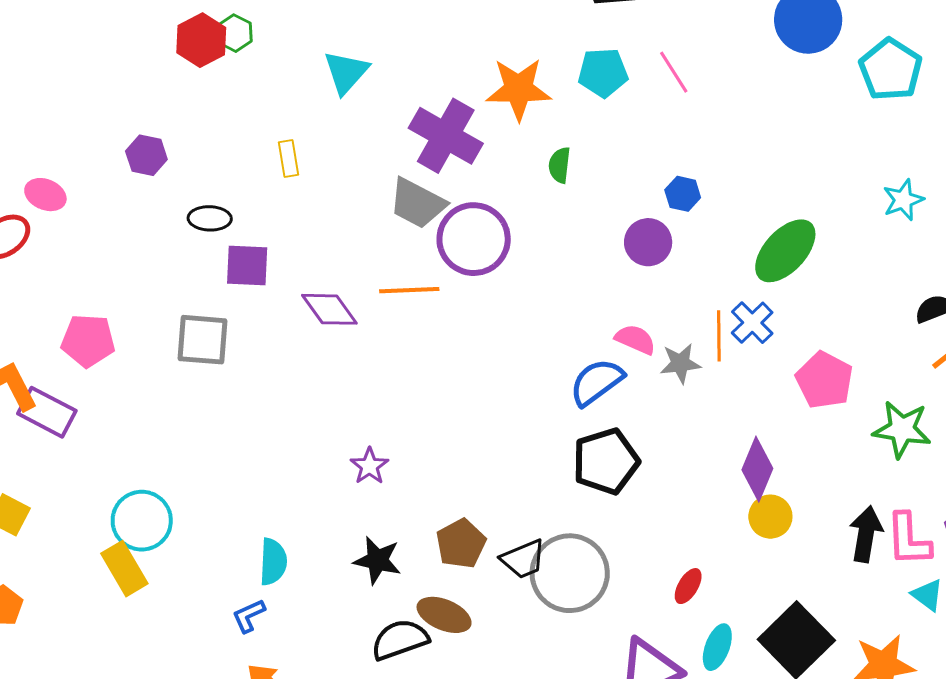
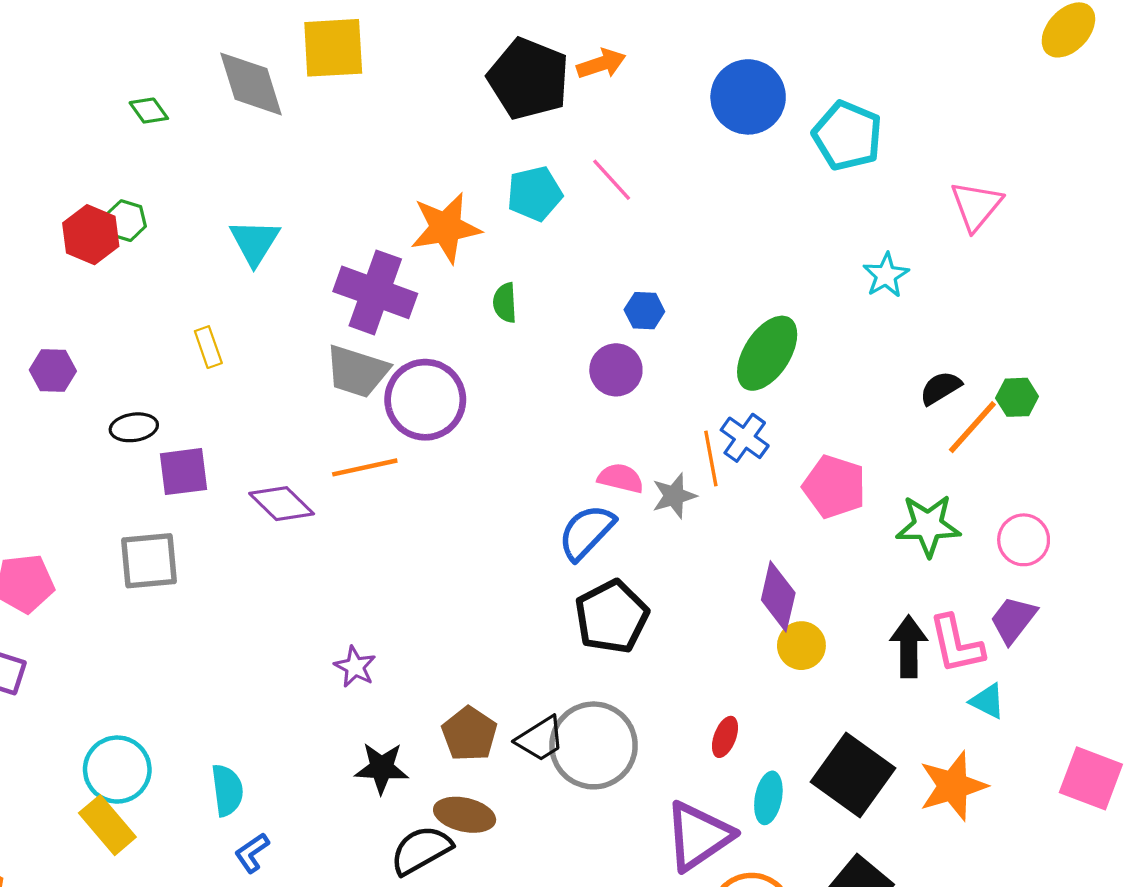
cyan semicircle: (273, 562) -> (227, 790), moved

